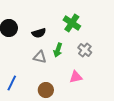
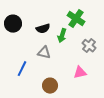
green arrow: (58, 50) -> (62, 36), moved
blue line: (12, 83) -> (22, 69), moved

